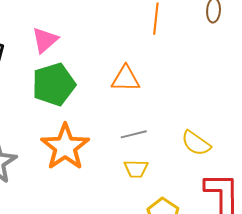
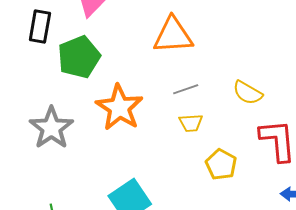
orange triangle: (126, 79) -> (173, 35), size x1.4
green pentagon: (54, 84) -> (79, 57), moved

